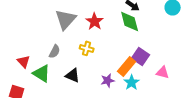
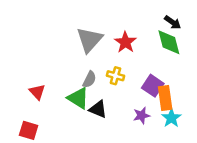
gray semicircle: (55, 51) -> (89, 79), moved
purple square: (141, 56) -> (153, 86), moved
orange rectangle: (127, 66) -> (165, 98), turned -48
green triangle: (42, 73) -> (78, 98), moved

